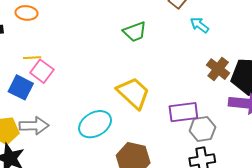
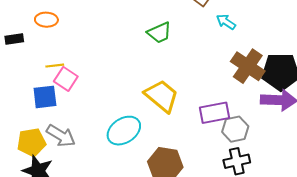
brown cross: (218, 69) -> (248, 66), size x1.4
blue square: (21, 87) -> (45, 97), turned -30
gray arrow: (34, 126) -> (61, 136), turned 36

